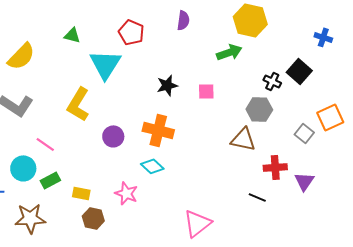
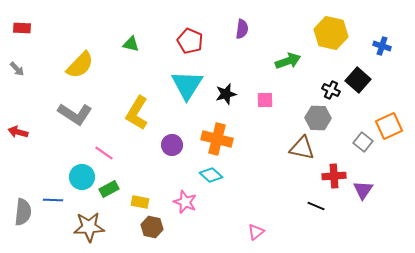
yellow hexagon: (250, 20) -> (331, 33), moved
cyan triangle: (105, 64) -> (187, 85), moved
pink triangle: (197, 223) -> (256, 232), size x0.6

